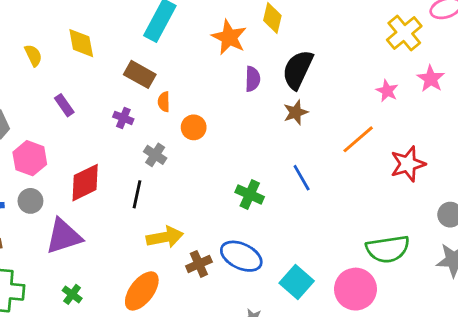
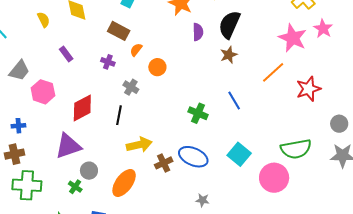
pink star: (387, 91) -> (293, 38), size x1.8
orange semicircle: (164, 102) -> (136, 50), turned 40
gray circle: (30, 201) -> (89, 171), moved
cyan square: (297, 282) -> (239, 154), moved

